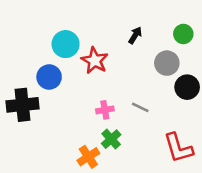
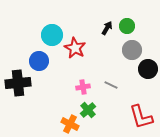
green circle: (183, 34) -> (127, 26), moved
orange cross: (88, 157) -> (70, 124), turned -30

